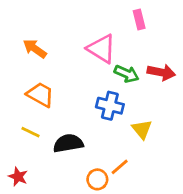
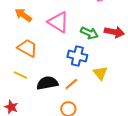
pink triangle: (102, 49) -> (58, 22), moved
orange line: (120, 167) -> (71, 84), moved

